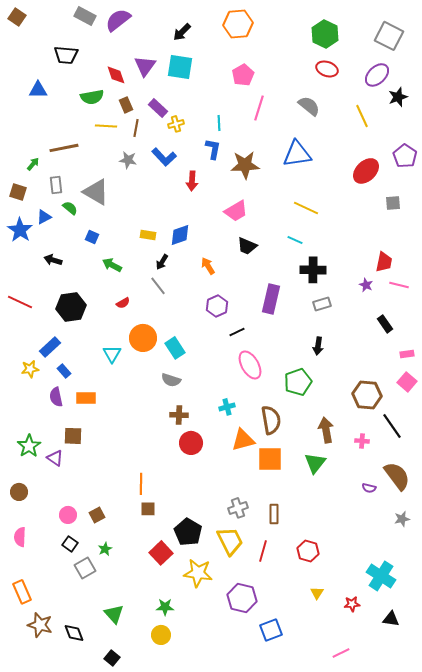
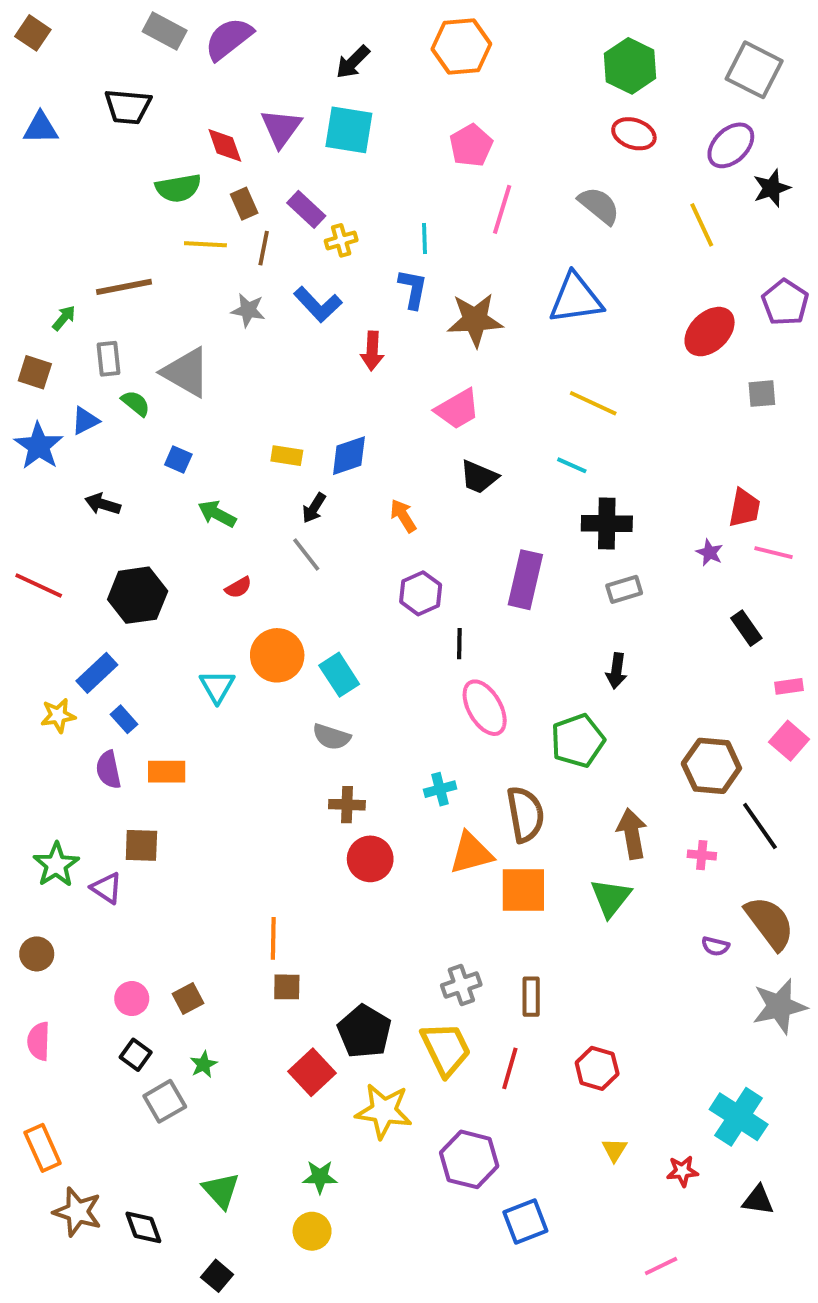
blue triangle: (38, 90) -> (41, 128), moved
black line: (237, 332) -> (459, 644), turned -63
gray star: (402, 519) -> (779, 1006), size x1.8

